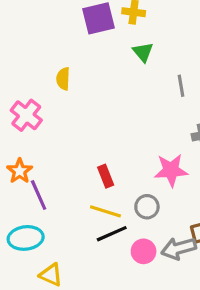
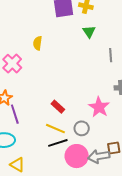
pink star: (171, 170) -> (99, 107), turned 30
red rectangle: (106, 176) -> (58, 107), turned -32
pink circle: (144, 251) -> (77, 156), size x1.5

